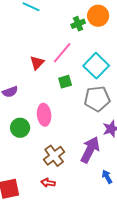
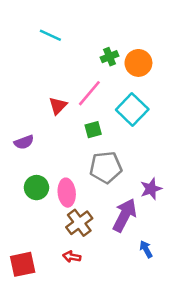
orange circle: (98, 16) -> (138, 63), moved
gray pentagon: (97, 99) -> (106, 167), moved
pink ellipse: (44, 115) -> (67, 193), moved

